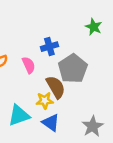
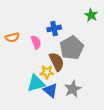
cyan triangle: (19, 115) -> (36, 83), moved
gray star: (93, 126) -> (73, 89), moved

